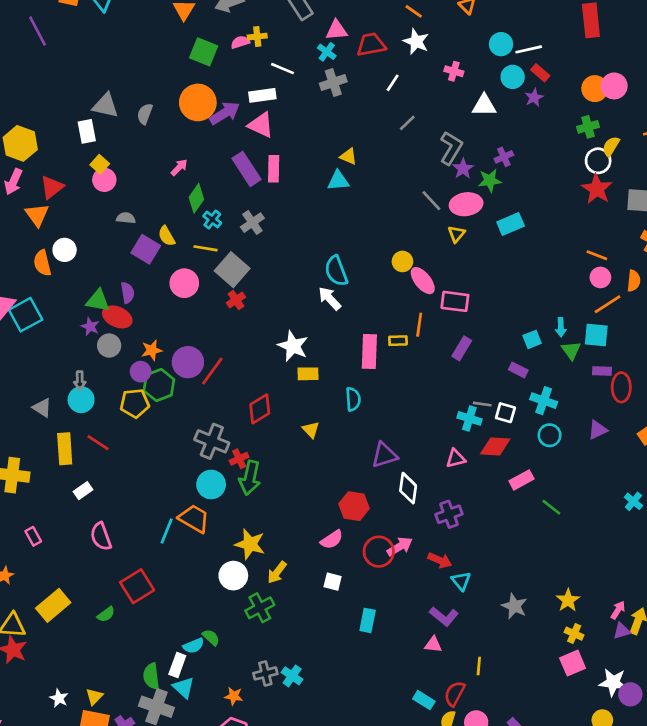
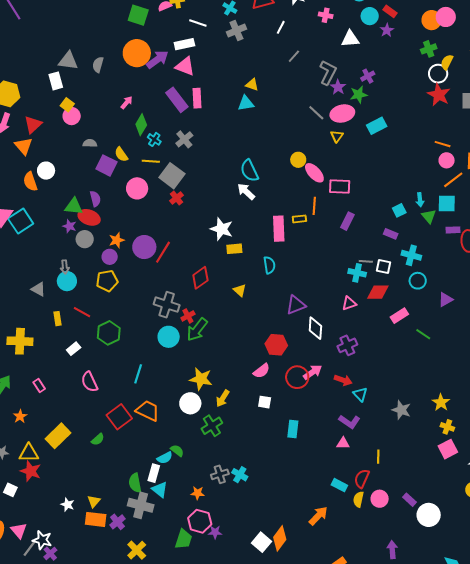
green hexagon: (159, 385) -> (109, 333), moved
purple triangle: (598, 430) -> (446, 300), moved
yellow rectangle: (65, 449) -> (57, 319), size x0.6
green arrow: (250, 478) -> (197, 330), turned 30
orange trapezoid: (194, 519) -> (148, 411), moved

